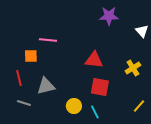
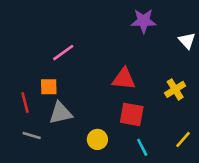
pink line: (48, 40) -> (63, 53), turned -42
orange square: (31, 56) -> (49, 87), moved
cyan line: (95, 112) -> (142, 147), moved

